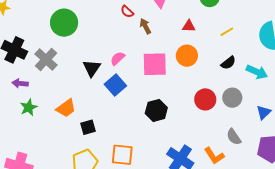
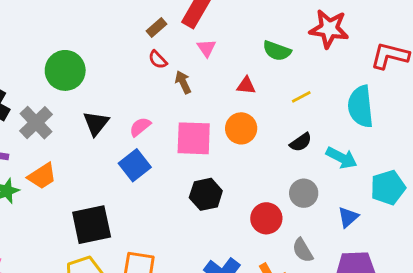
black triangle: (92, 68) -> (96, 123), moved
red circle: (205, 99) -> (266, 218), moved
orange trapezoid: (66, 108) -> (42, 176), moved
black hexagon: (156, 110) -> (206, 194), moved
black square: (88, 127) -> (92, 225), size x1.8

